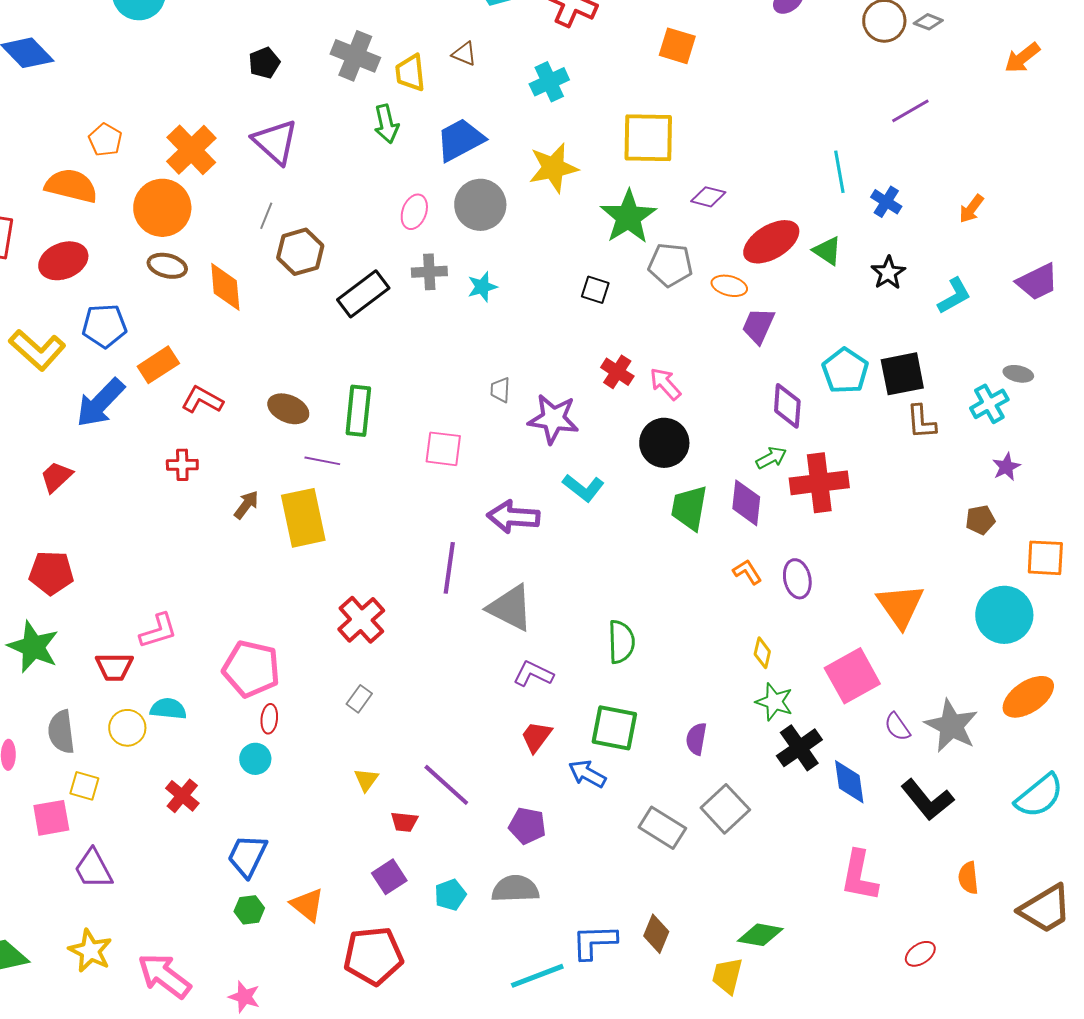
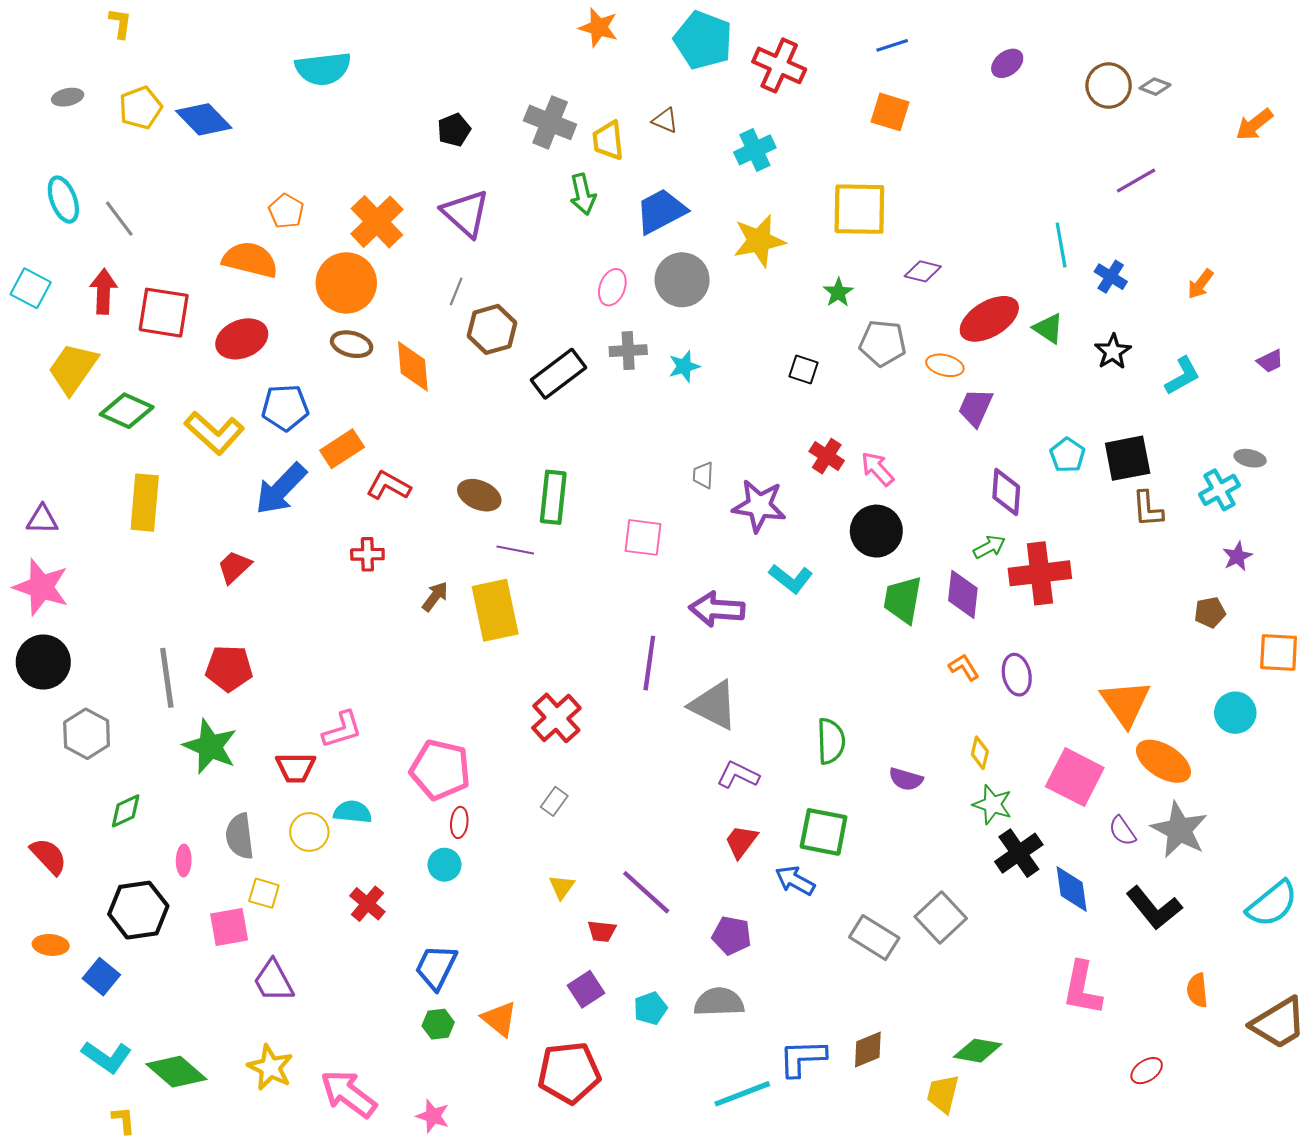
green star: (628, 217) -> (838, 292), size x0.5
purple trapezoid: (1037, 282) -> (1270, 361), size x0.6
cyan pentagon: (845, 371) -> (1067, 455), size x0.7
cyan circle: (1004, 615) -> (1235, 713), size x0.7
pink square: (852, 676) -> (1075, 777), turned -34
orange ellipse: (1028, 697) -> (1163, 761), moved, turned 66
purple semicircle: (696, 739) -> (906, 779), moved, turned -84
brown diamond: (656, 934) -> (868, 1049), turned 45

